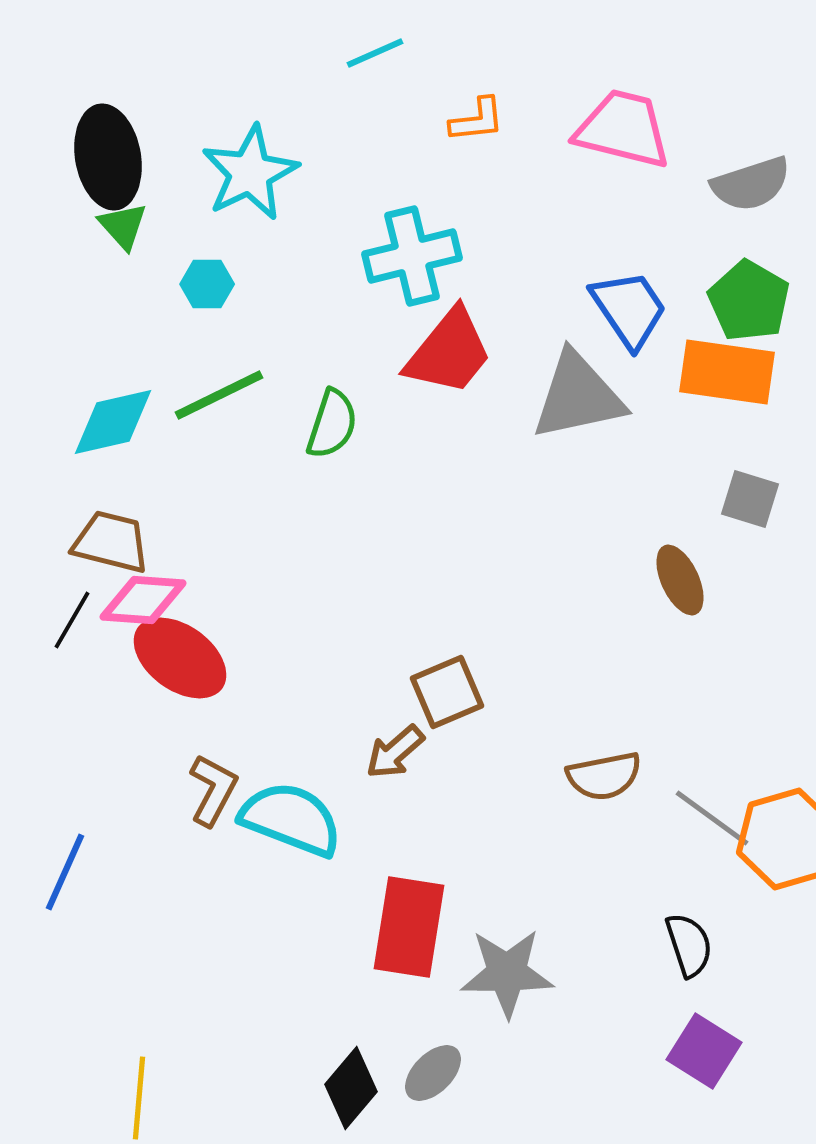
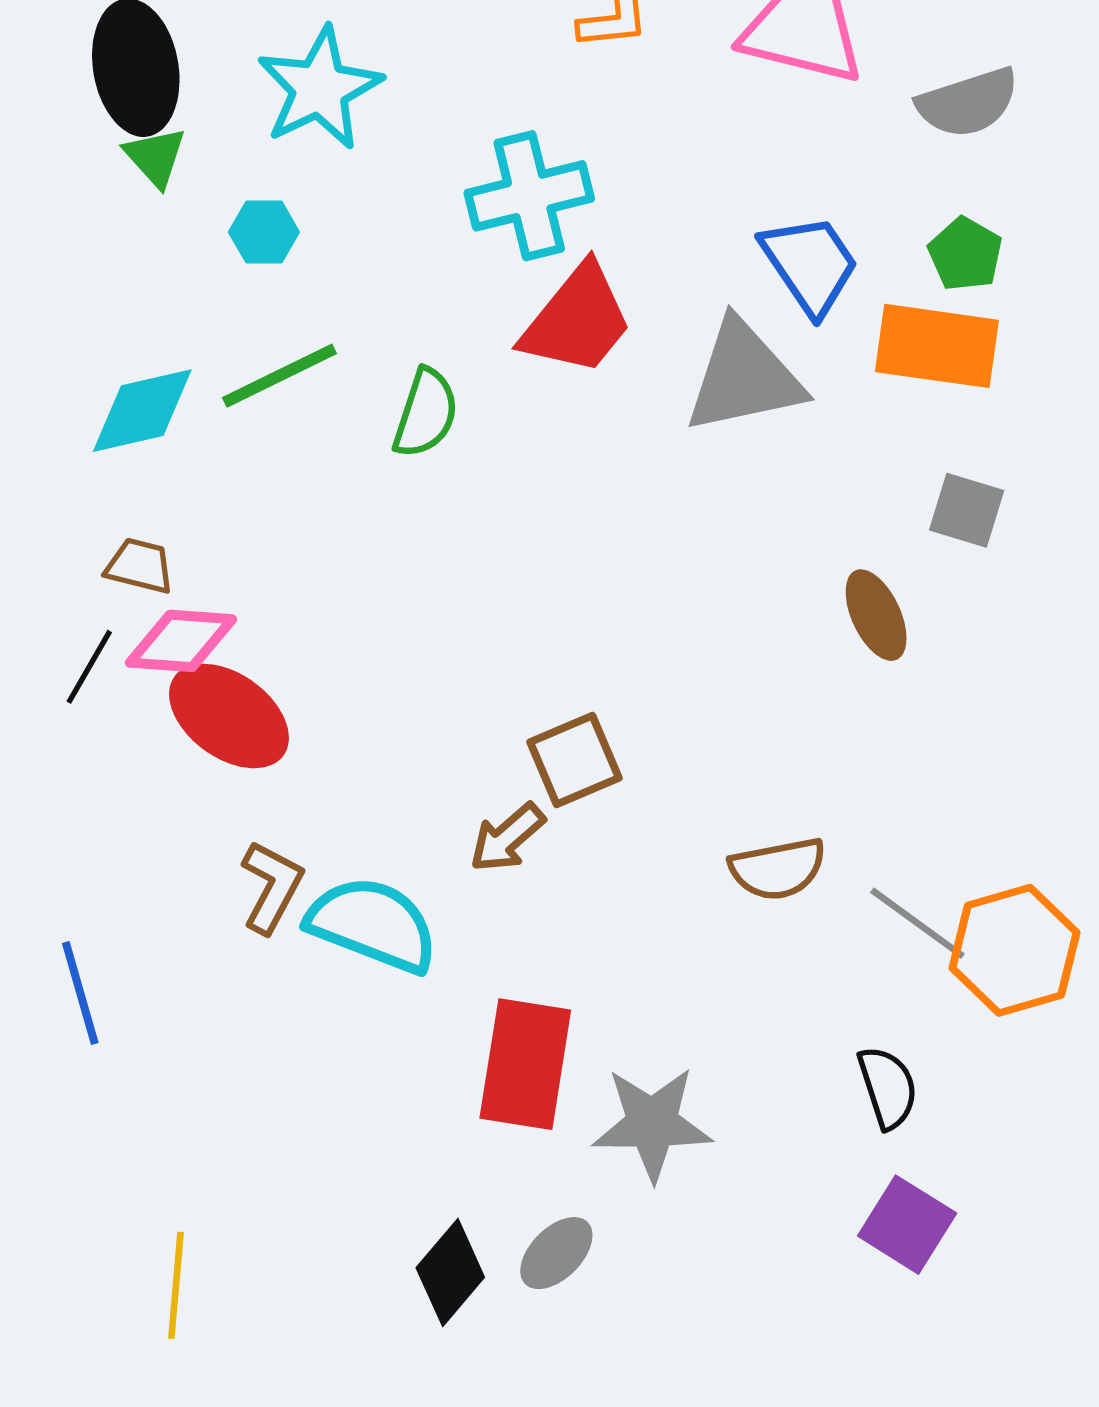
green pentagon: (749, 301) -> (965, 254), size x0.7
brown trapezoid: (111, 542) -> (140, 566), size x0.7
blue line: (65, 872) -> (80, 993), turned -40

